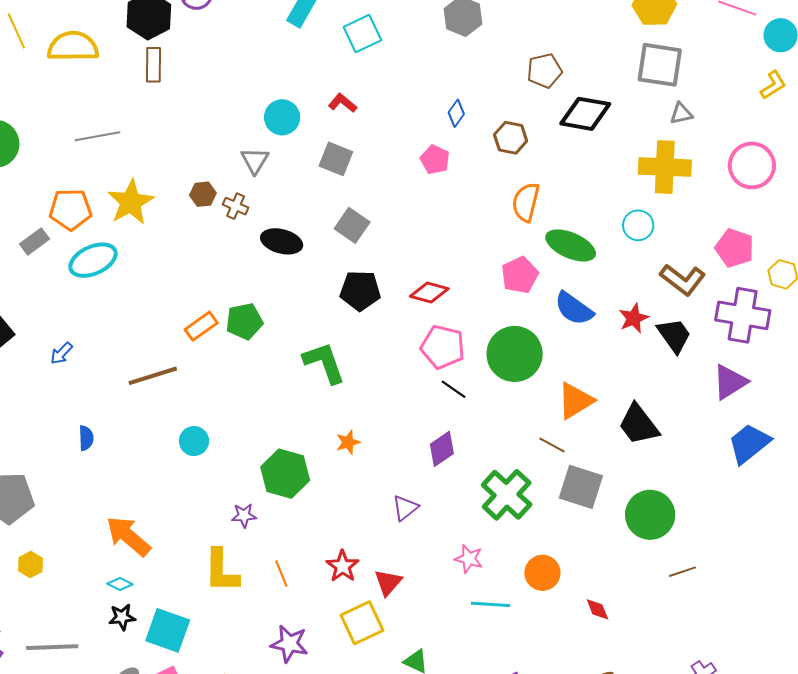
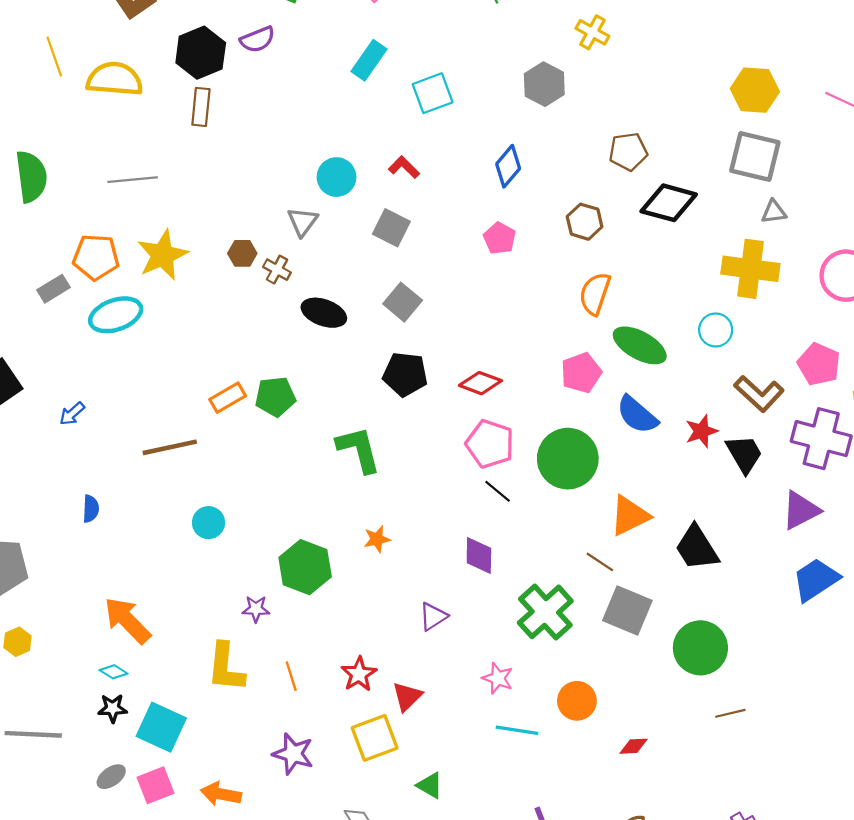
blue diamond: (456, 113) -> (508, 166), moved, size x1.4
purple diamond: (442, 449) -> (479, 555), turned -60
red diamond: (597, 609) -> (634, 746), turned -76

